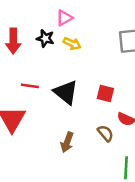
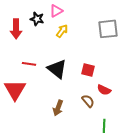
black star: (45, 38) -> (37, 19), moved
yellow arrow: (72, 44) -> (62, 31), turned -80

